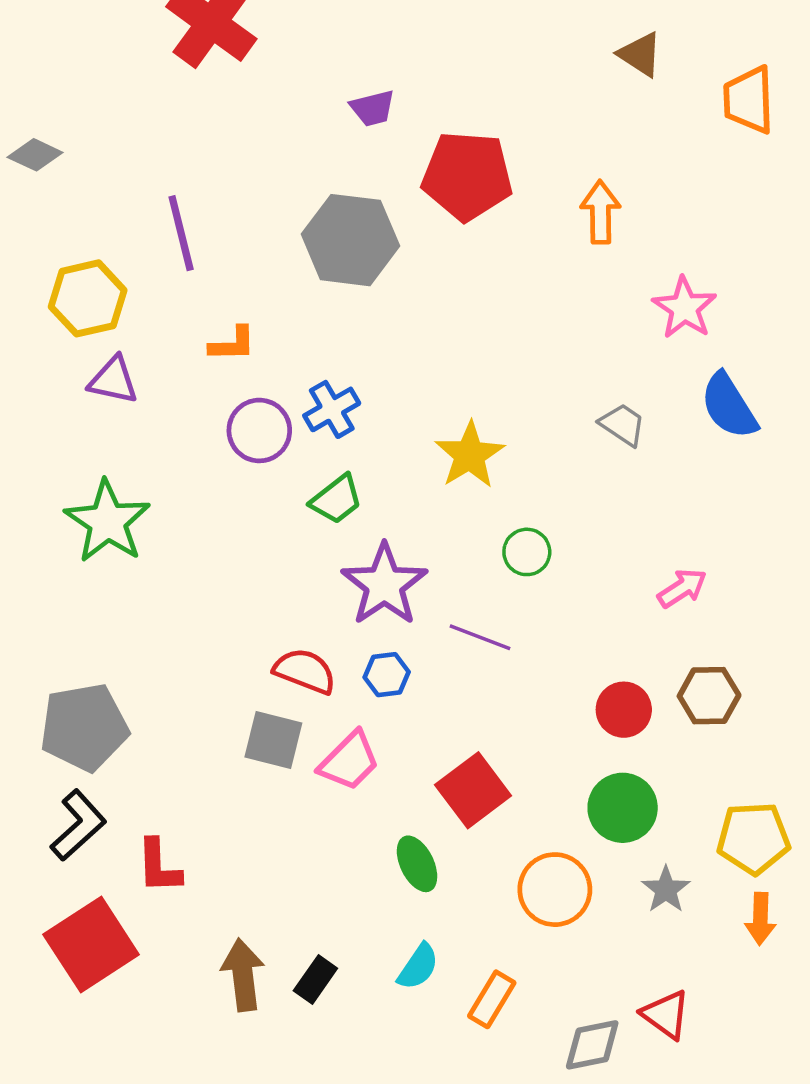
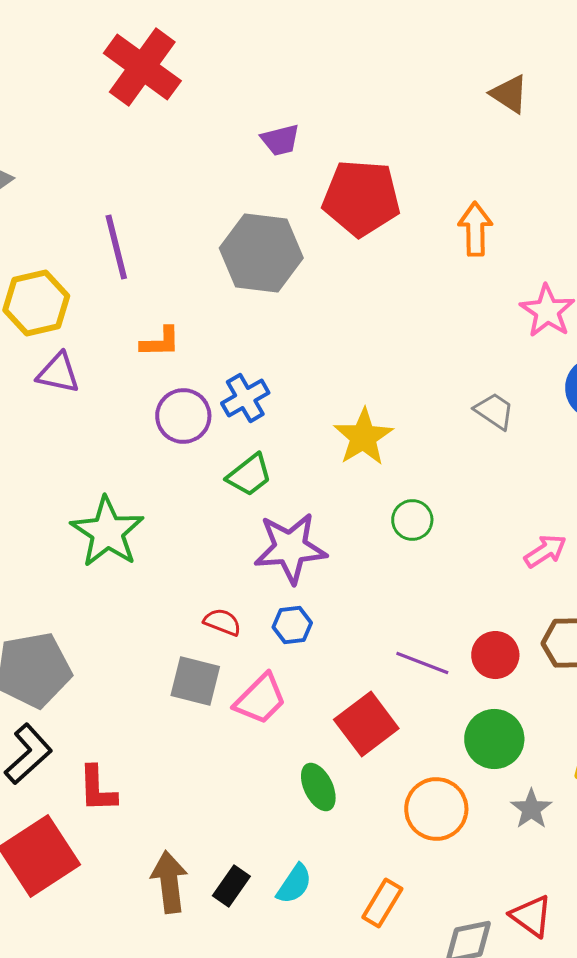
green star: (107, 522) -> (107, 532), moved
purple star: (384, 585) -> (290, 548), turned 30
purple line: (480, 637) -> (422, 663), moved
red semicircle: (305, 671) -> (222, 622), size x0.7
cyan semicircle: (418, 967) -> (294, 884), moved

